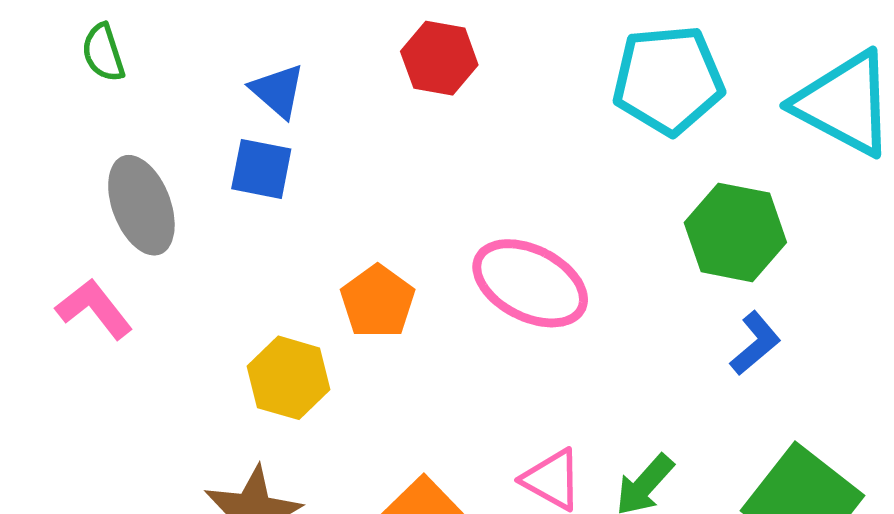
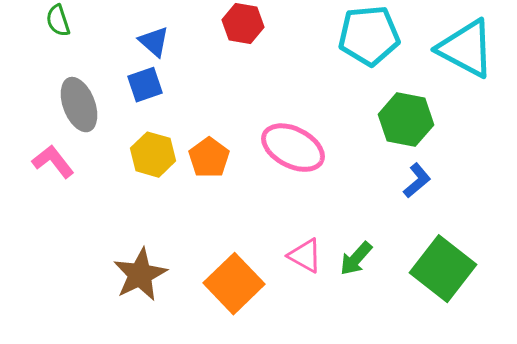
blue square: (261, 169) -> (145, 85), turned -30
yellow hexagon: (289, 378) -> (153, 155), moved

